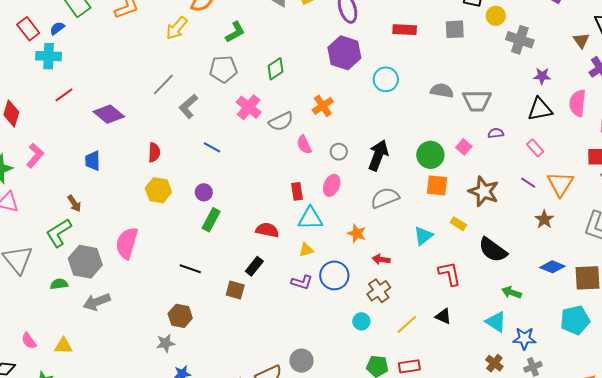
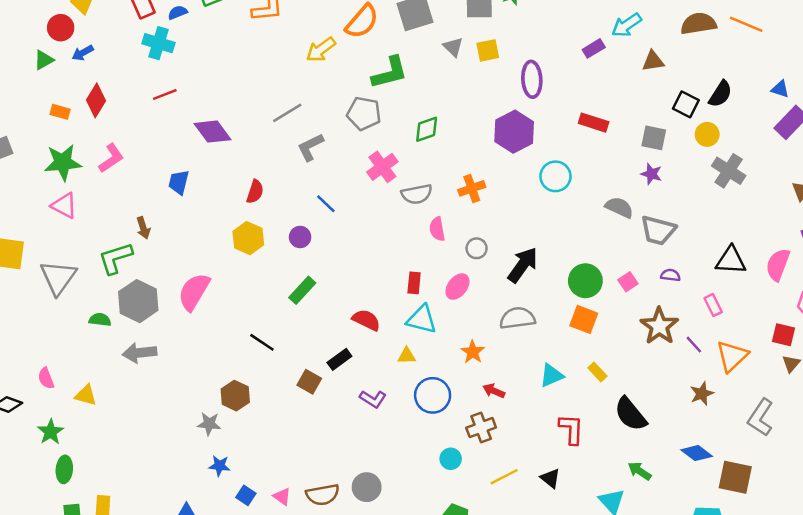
green L-shape: (235, 32) -> (390, 73), size x1.4
purple star: (542, 76) -> (651, 174), moved
brown star: (484, 191) -> (659, 326), moved
purple circle: (204, 192) -> (300, 237), moved
purple L-shape: (302, 282) -> (373, 399), moved

